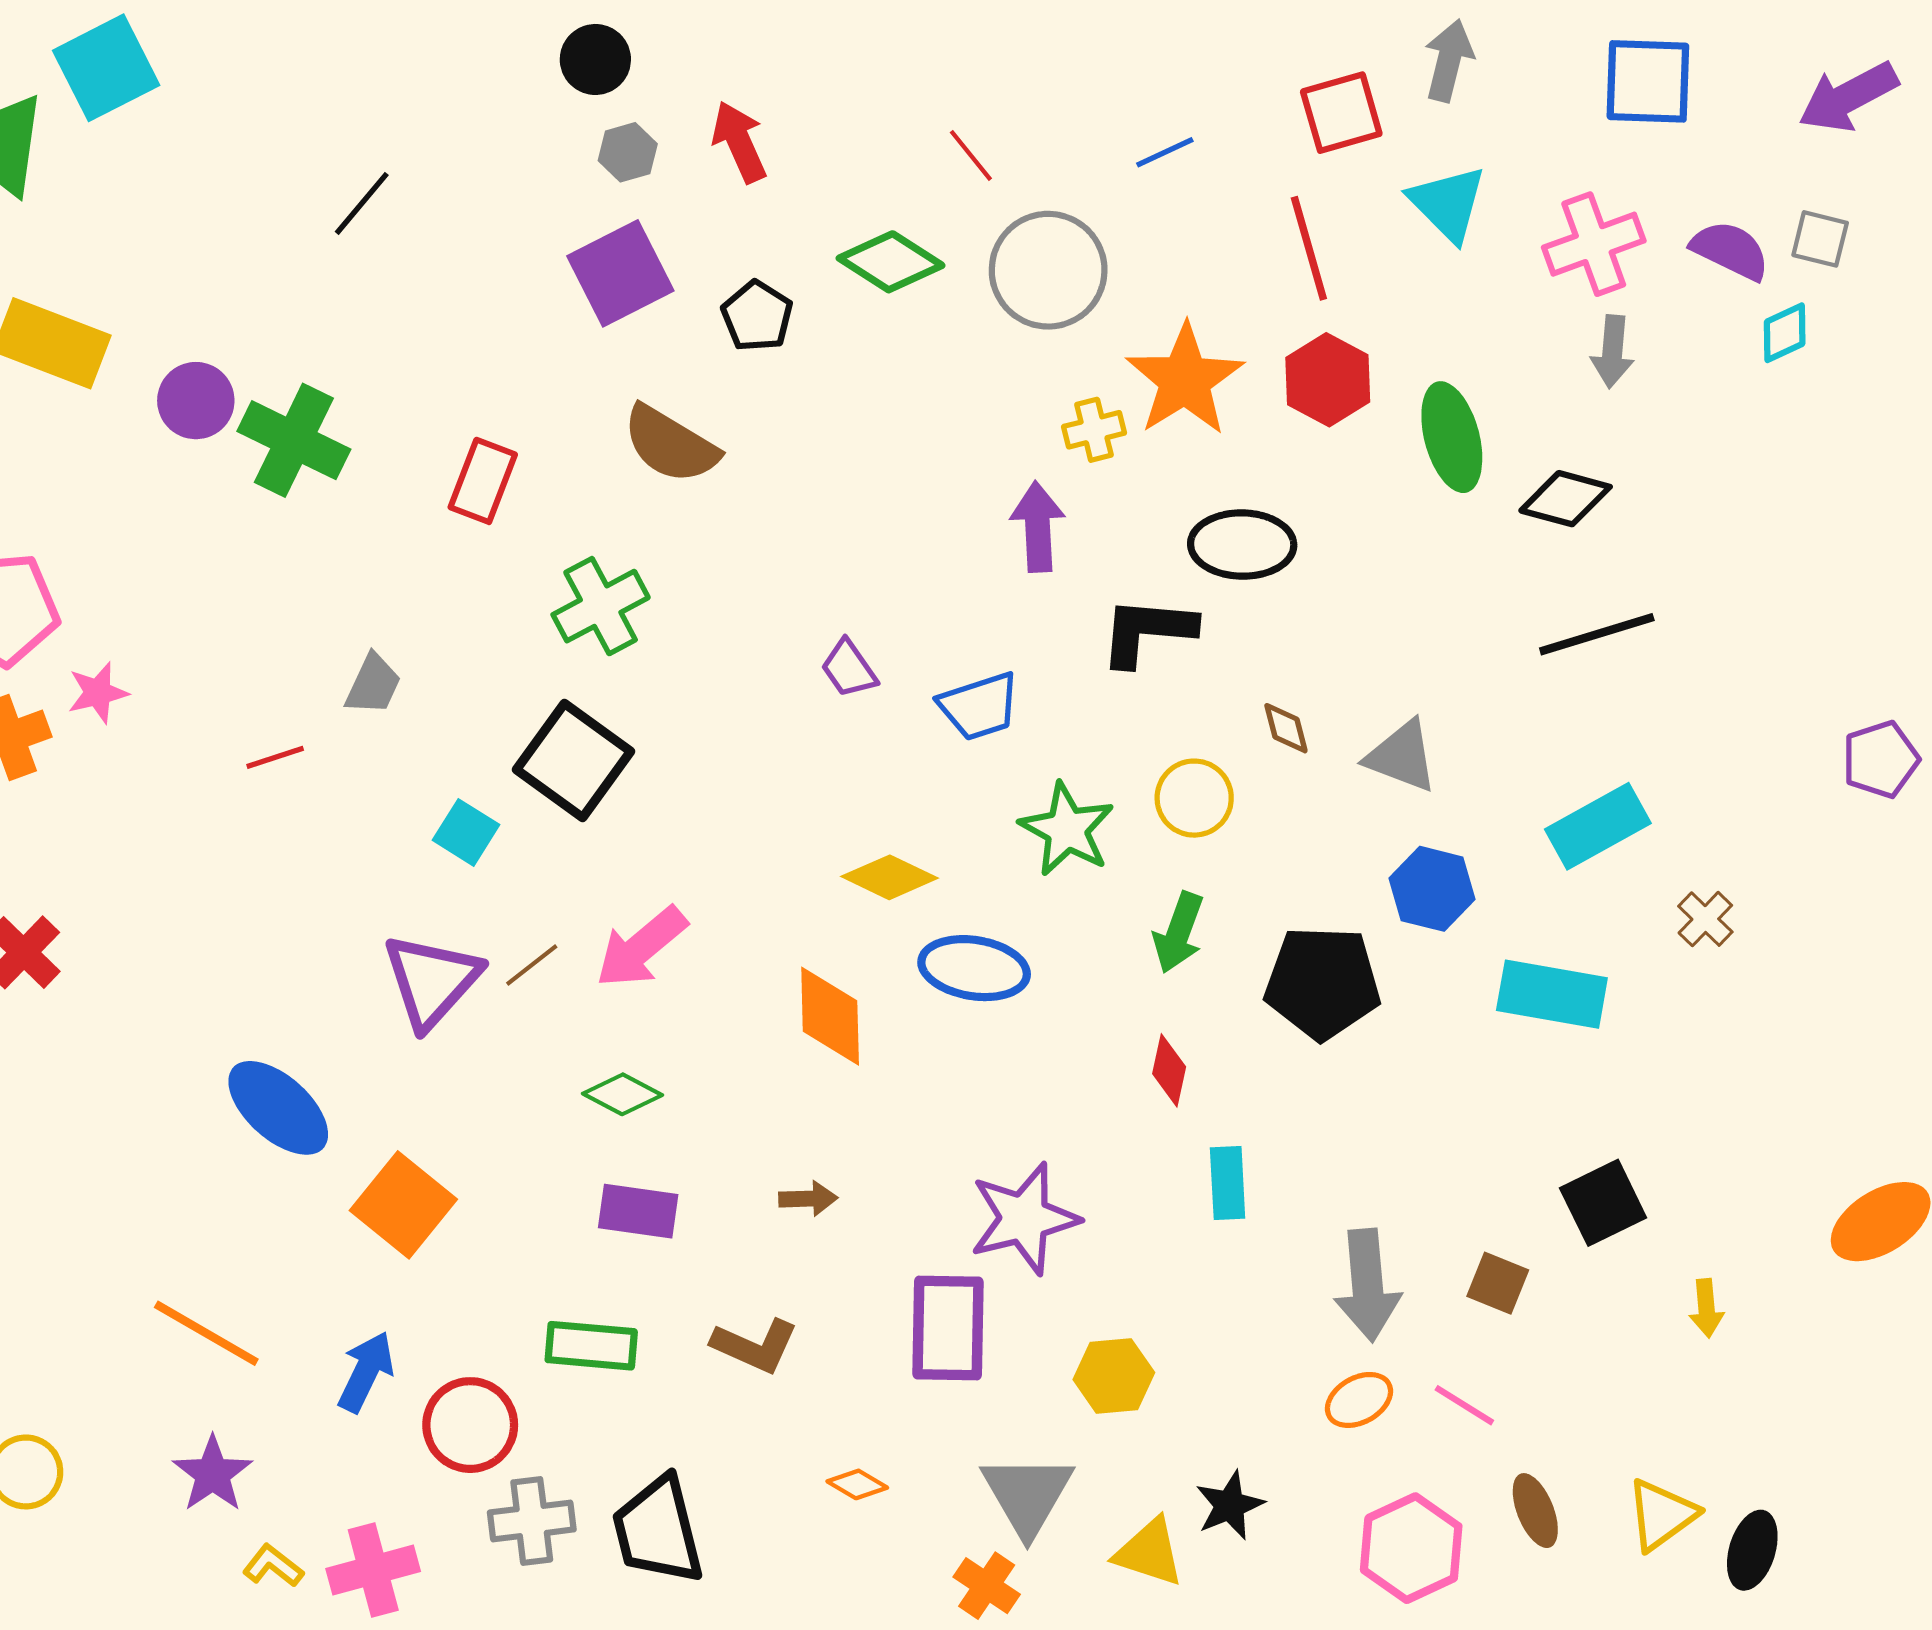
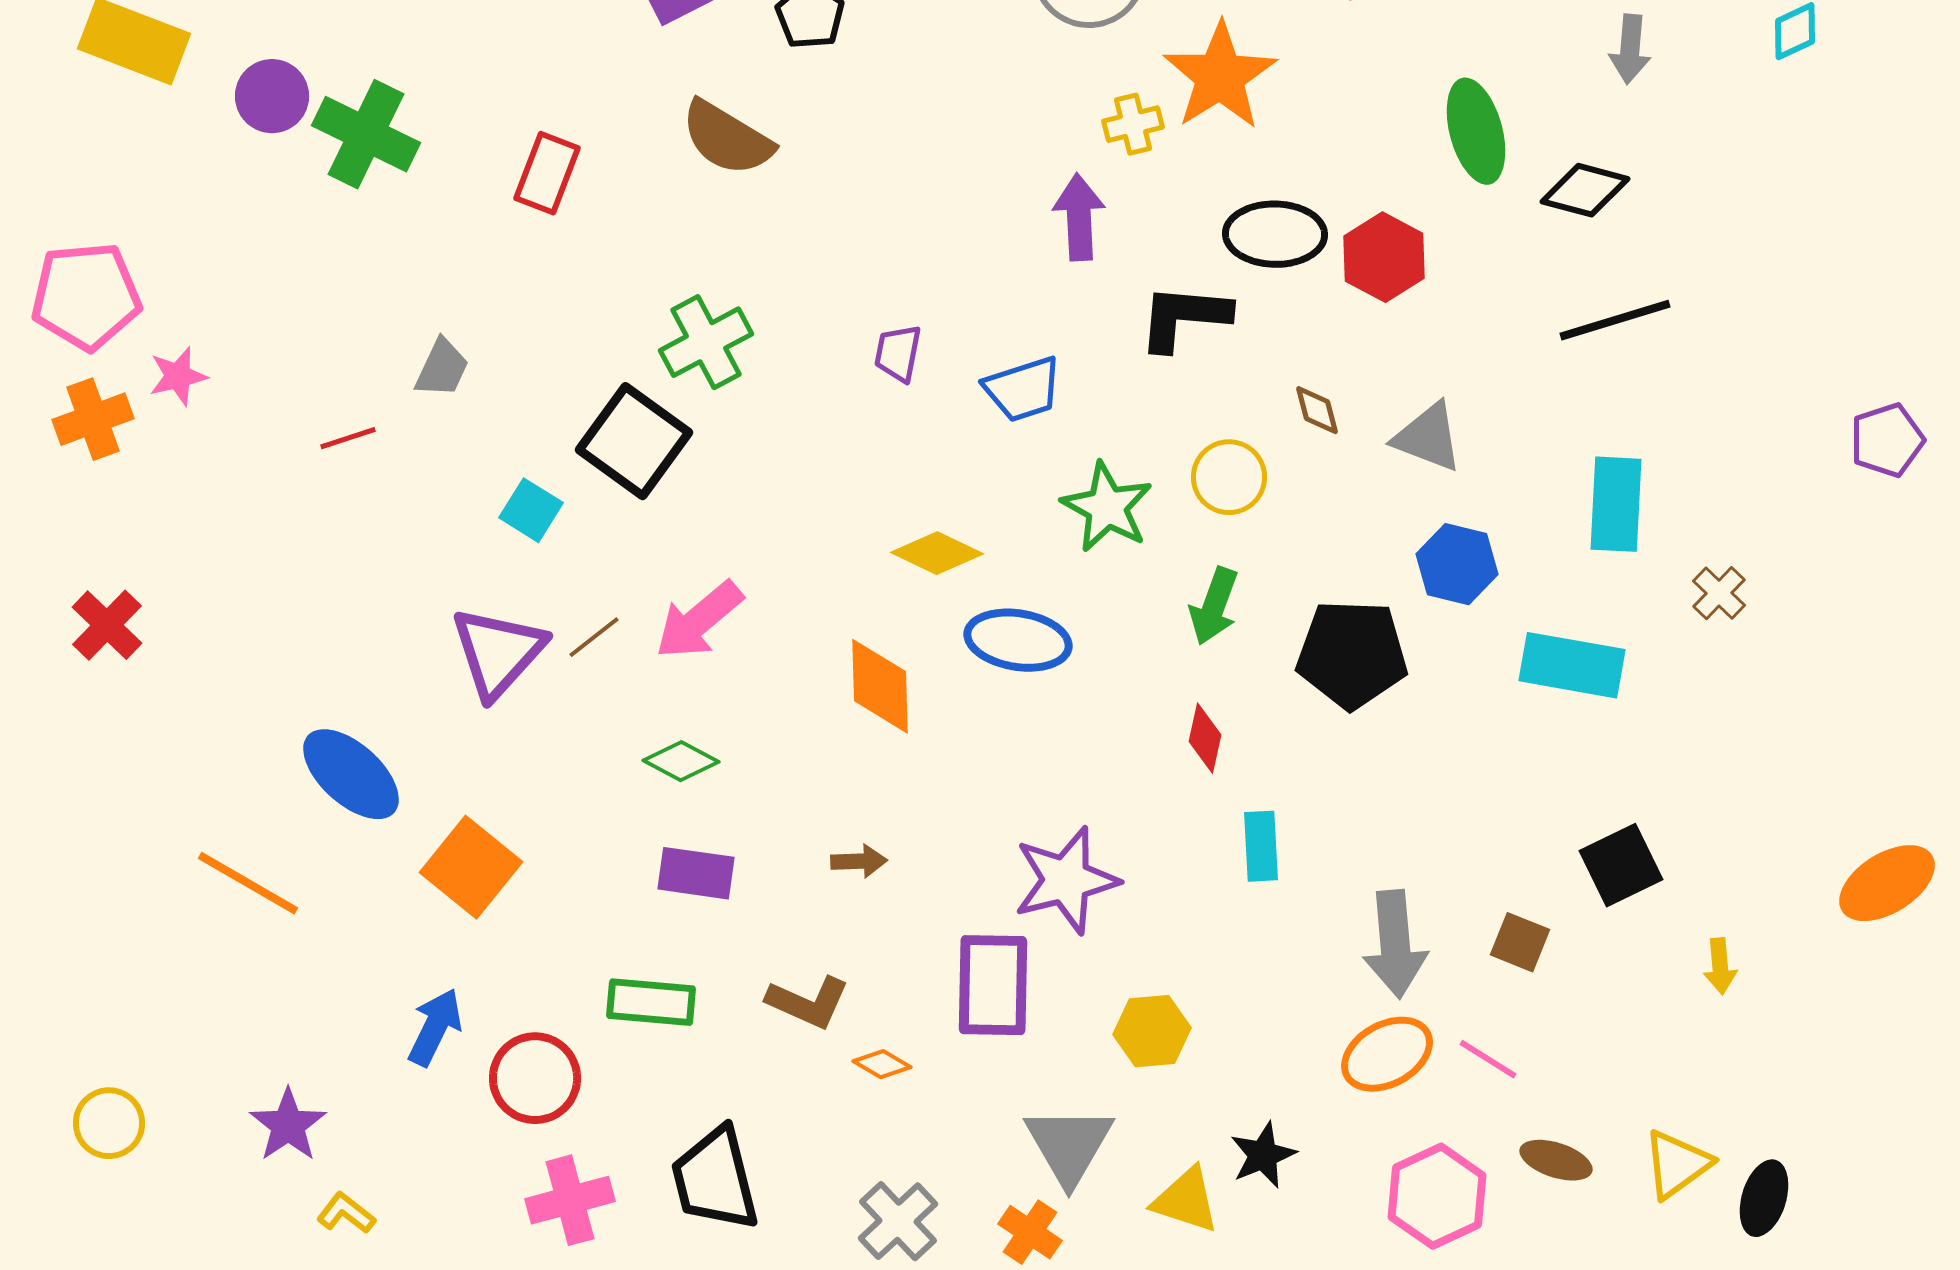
red hexagon: (1328, 380) -> (1384, 257), moved
green cross: (601, 606) -> (706, 342), moved
purple trapezoid: (849, 669) -> (898, 353), turned 46
cyan rectangle: (1598, 826) -> (1616, 504), turned -58
orange line: (206, 1333) -> (248, 883), moved
orange ellipse: (1359, 1400) -> (1387, 1054), size x1.4
orange diamond: (857, 1484) -> (882, 1064), moved
brown ellipse: (1535, 1511) -> (1556, 1160), turned -50
gray cross: (532, 1521) -> (898, 1221), moved, turned -36
pink cross: (373, 1570) -> (570, 1200), moved

